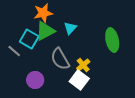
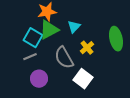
gray line: (14, 51) -> (30, 57), moved, turned -64
yellow cross: (83, 65) -> (87, 48), moved

